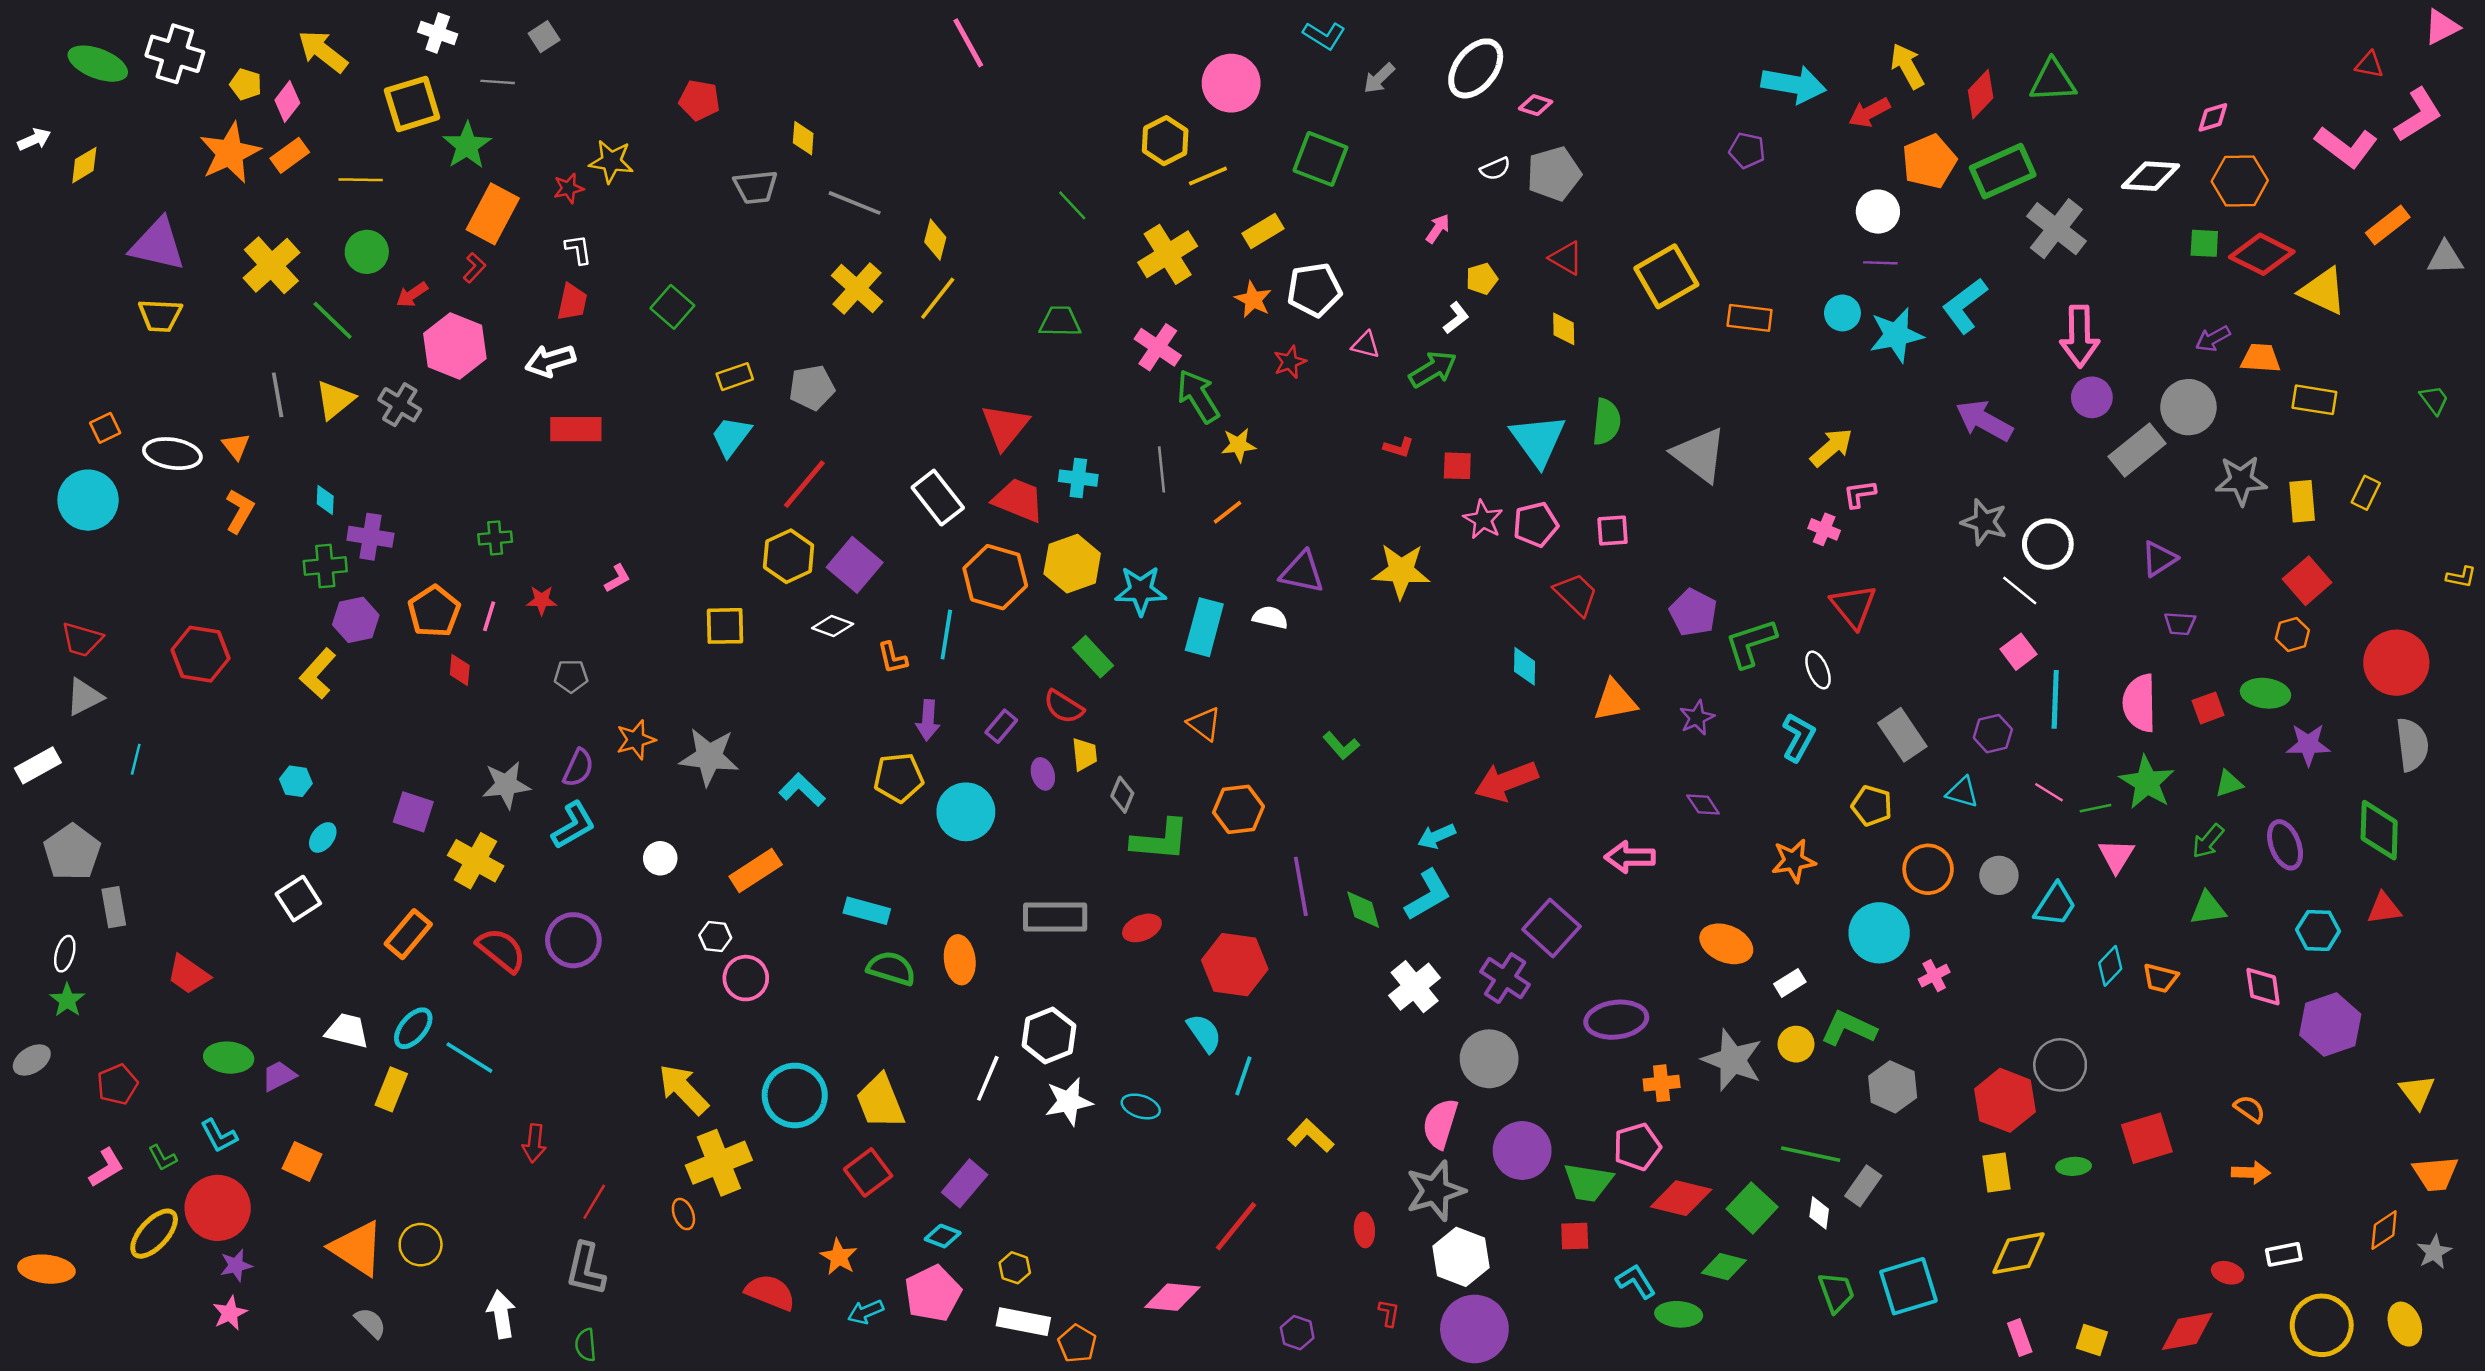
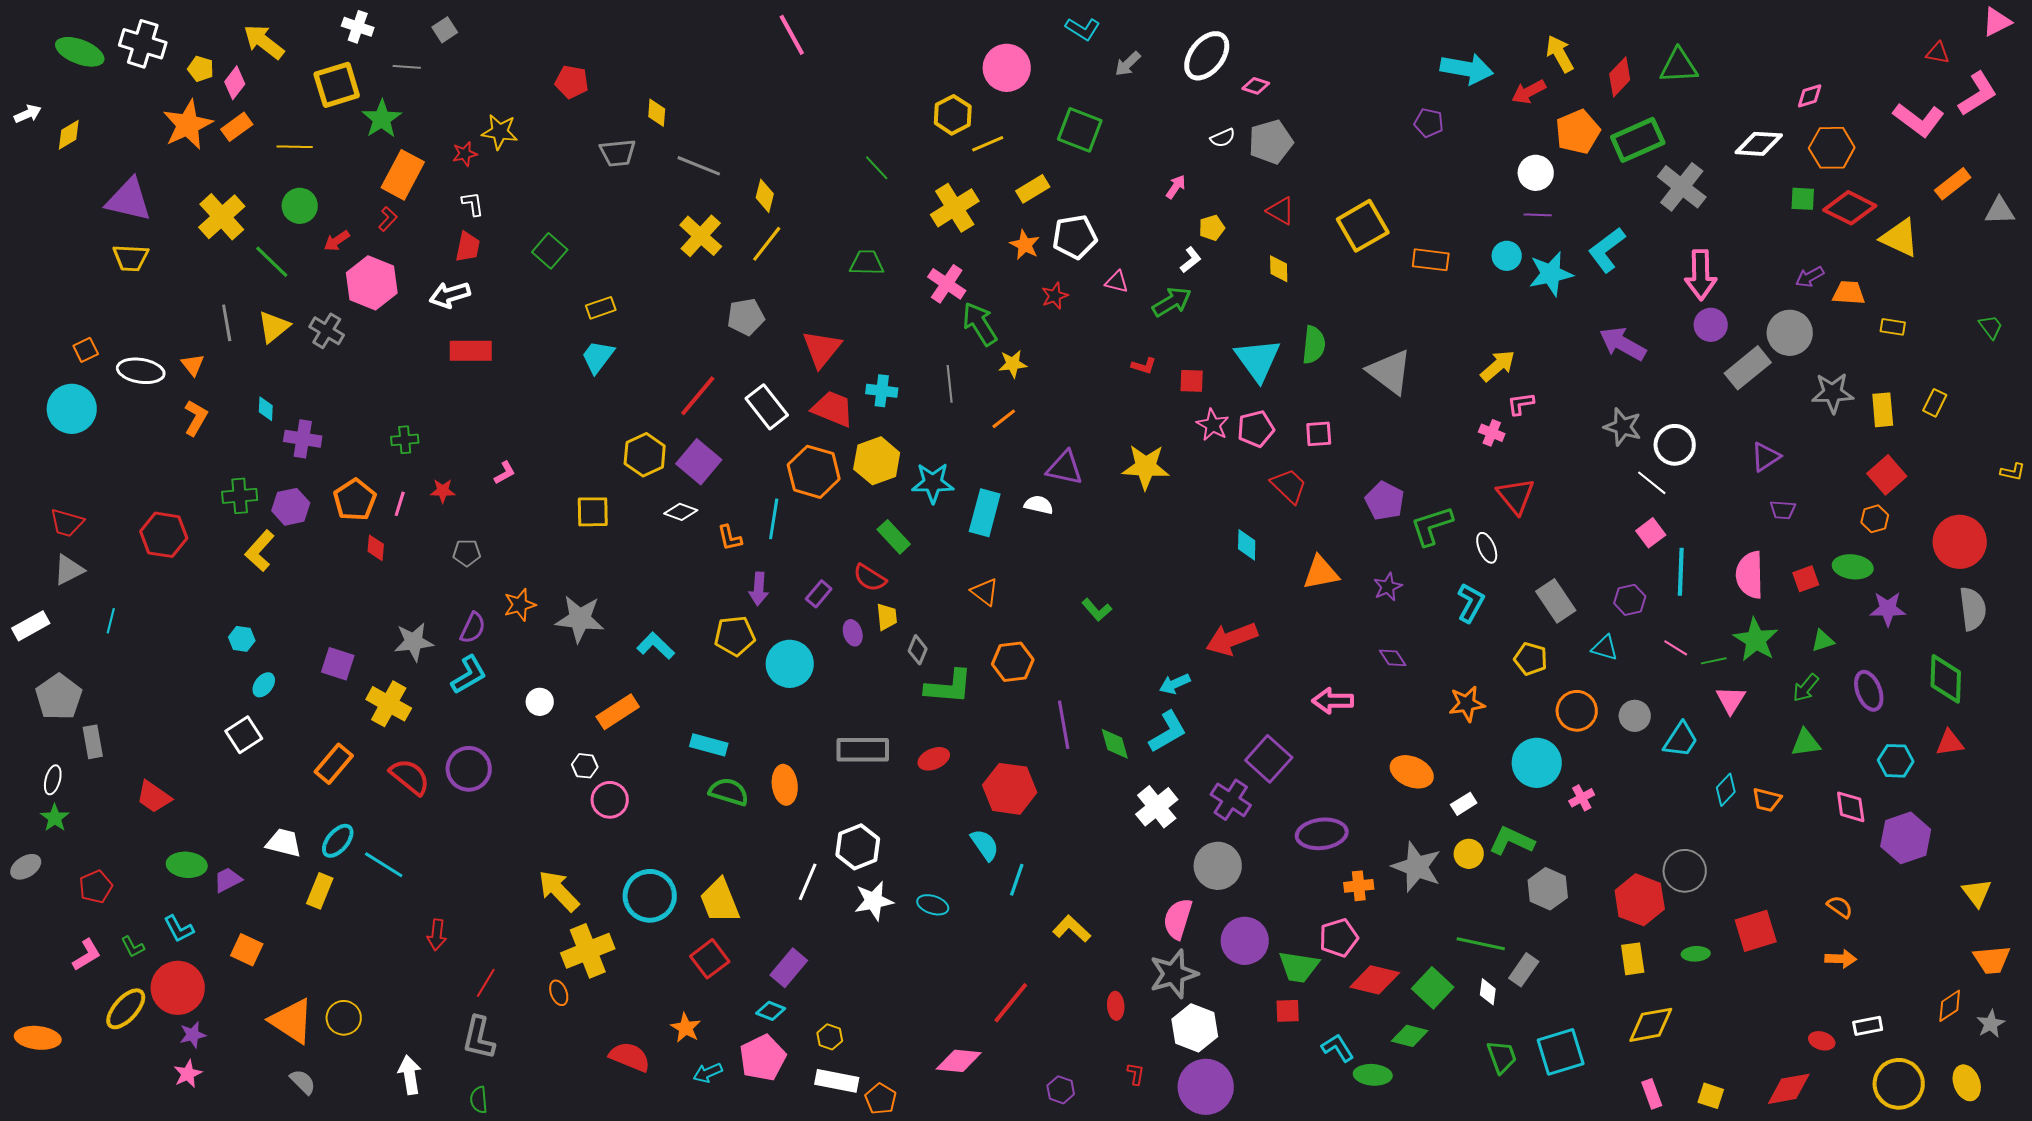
gray pentagon: (812, 388) -> (746, 317), moved
yellow rectangle: (2314, 400) -> (1893, 327), size x0.7
red line: (804, 484) -> (698, 396), moved
green cross: (325, 566) -> (240, 496), moved

